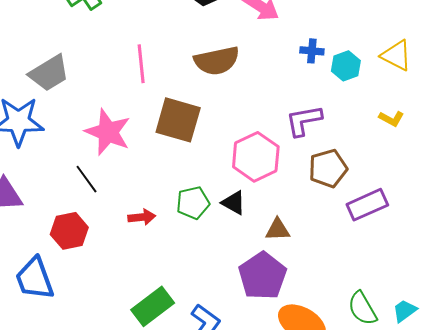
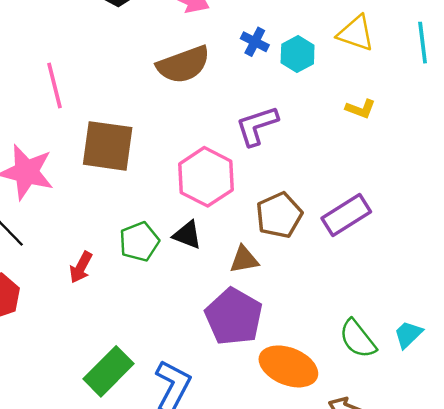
blue cross: (312, 51) -> (255, 42), turned 30
brown semicircle: (217, 61) -> (183, 65), moved
brown pentagon: (328, 168) -> (279, 215), moved
red arrow: (142, 217) -> (81, 267), turned 132

